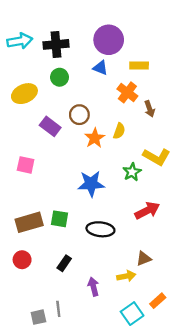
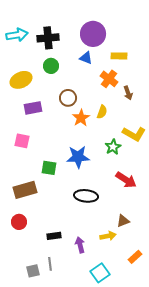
purple rectangle: (50, 126) -> (33, 108), moved, turned -48
red arrow: (147, 211) -> (126, 180), turned 60
green square: (60, 219) -> (49, 168), moved
black rectangle: (64, 263) -> (54, 236), moved, turned 48
cyan square: (132, 314) -> (100, 273), moved

